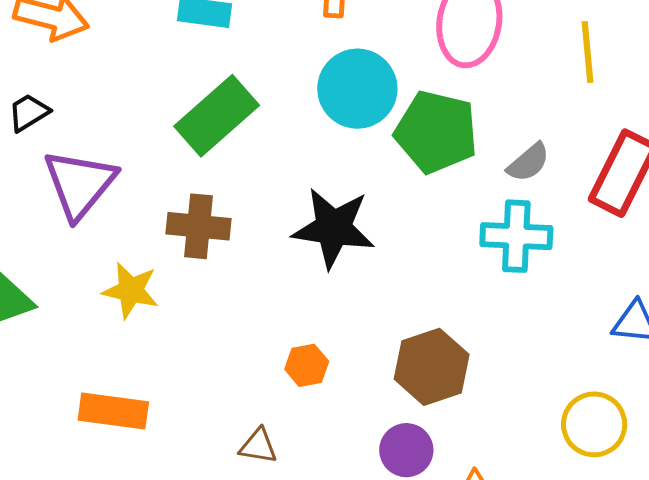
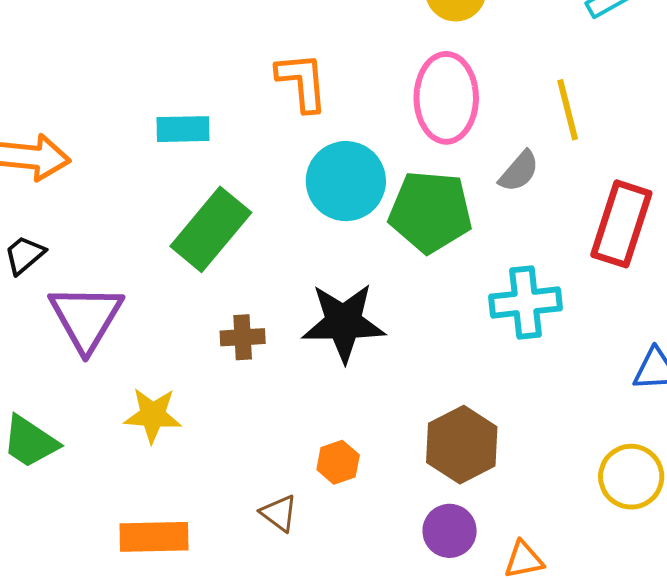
gray semicircle: (528, 162) -> (519, 171), moved
brown cross: (198, 226) -> (243, 337), moved, size x0.7
brown triangle: (258, 446) -> (279, 513), moved, turned 36

